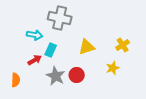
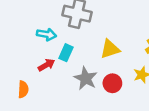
red circle: (77, 75) -> (112, 83), moved
gray star: (56, 76) -> (86, 78), moved

